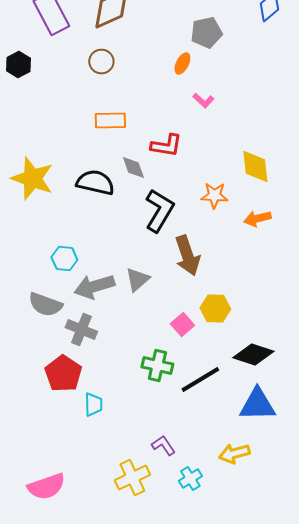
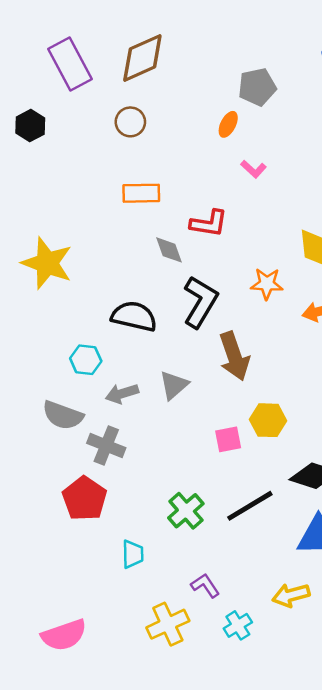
black semicircle: (95, 182) -> (134, 316), moved
gray arrow: (94, 286) -> (122, 394), size x0.7
pink square: (182, 324) -> (228, 439), turned 30
green cross: (157, 366) -> (186, 511), moved, turned 36
cyan trapezoid: (93, 404) -> (133, 554), moved

